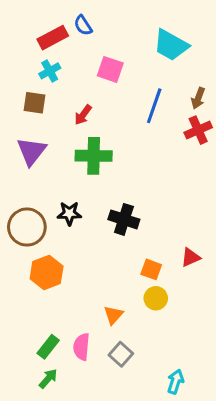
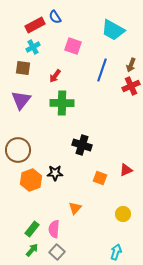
black star: (69, 213) -> (55, 173), moved
yellow circle: (156, 298) -> (123, 214), moved
gray square: (121, 354) -> (57, 252), moved

